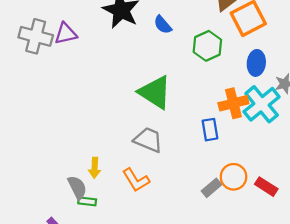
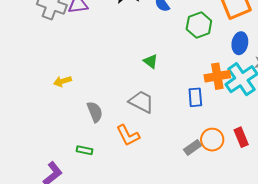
green triangle: (155, 92) -> (151, 61), size x0.5
yellow arrow: (95, 168) -> (62, 81), moved, turned 66
gray semicircle: (77, 187) -> (95, 112), moved
red rectangle: (266, 187) -> (241, 137), moved, turned 30

